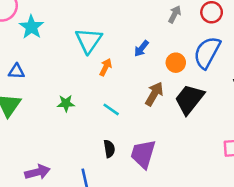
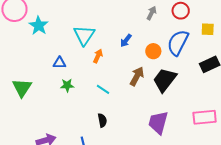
blue triangle: (16, 71) -> (59, 63), moved
purple trapezoid: (143, 154) -> (158, 123), moved

